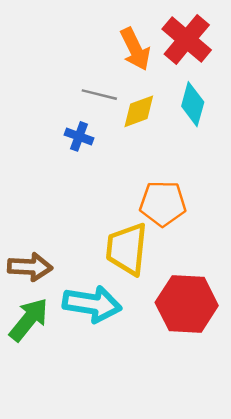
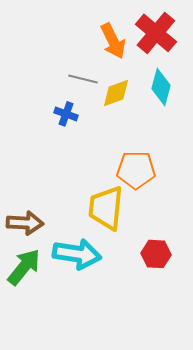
red hexagon: (187, 304) -> (156, 254), size x0.6

